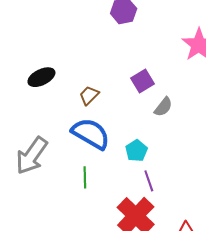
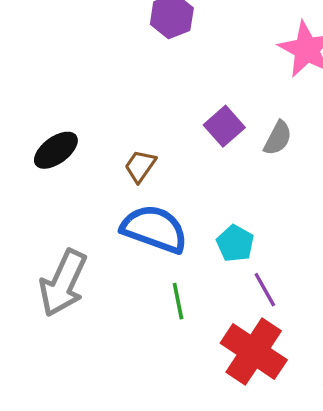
gray semicircle: (163, 107) -> (278, 138), moved
green line: (85, 177) -> (178, 301), moved

